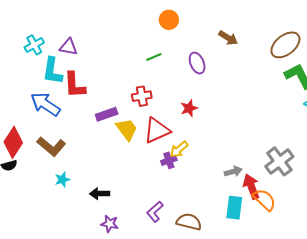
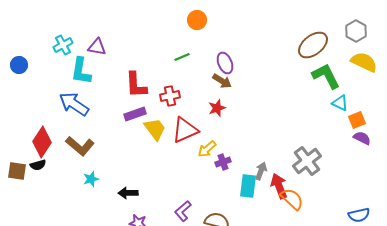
brown arrow: (228, 38) -> (222, 81), moved
red L-shape: (74, 85) -> (136, 85), moved
purple cross: (169, 160) -> (223, 162), moved
gray arrow: (233, 171) -> (261, 171), turned -54
cyan rectangle: (234, 208) -> (248, 186), moved

